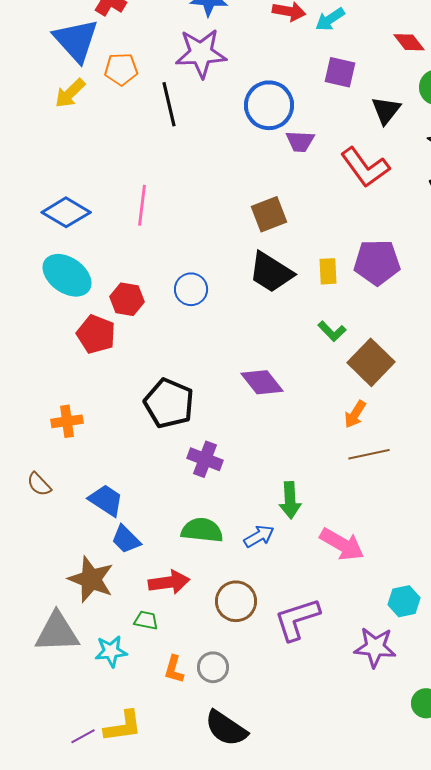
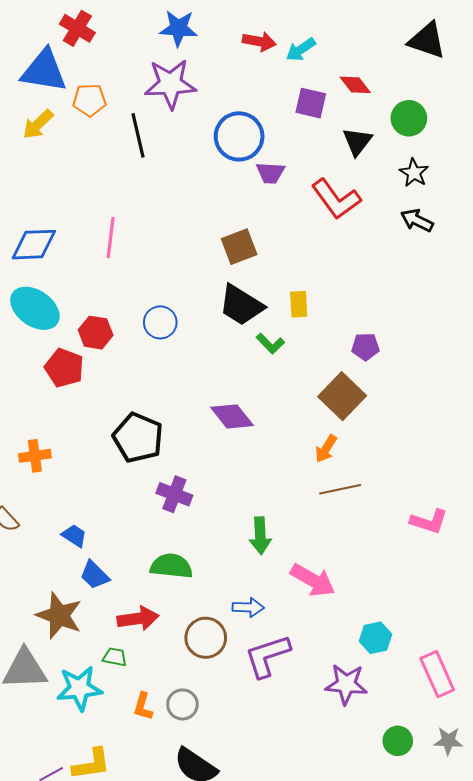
blue triangle: (76, 40) -> (44, 71), turned -39
red diamond: (409, 42) -> (355, 85), moved
blue diamond: (66, 212) -> (34, 245), turned -33
purple pentagon: (377, 262) -> (365, 347), moved, size x0.6
green L-shape: (332, 331) -> (270, 344), moved
blue trapezoid: (106, 500) -> (74, 536), size x0.7
blue arrow: (259, 536) -> (248, 607), moved, turned 32
cyan star: (111, 651) -> (79, 688), size x1.4

